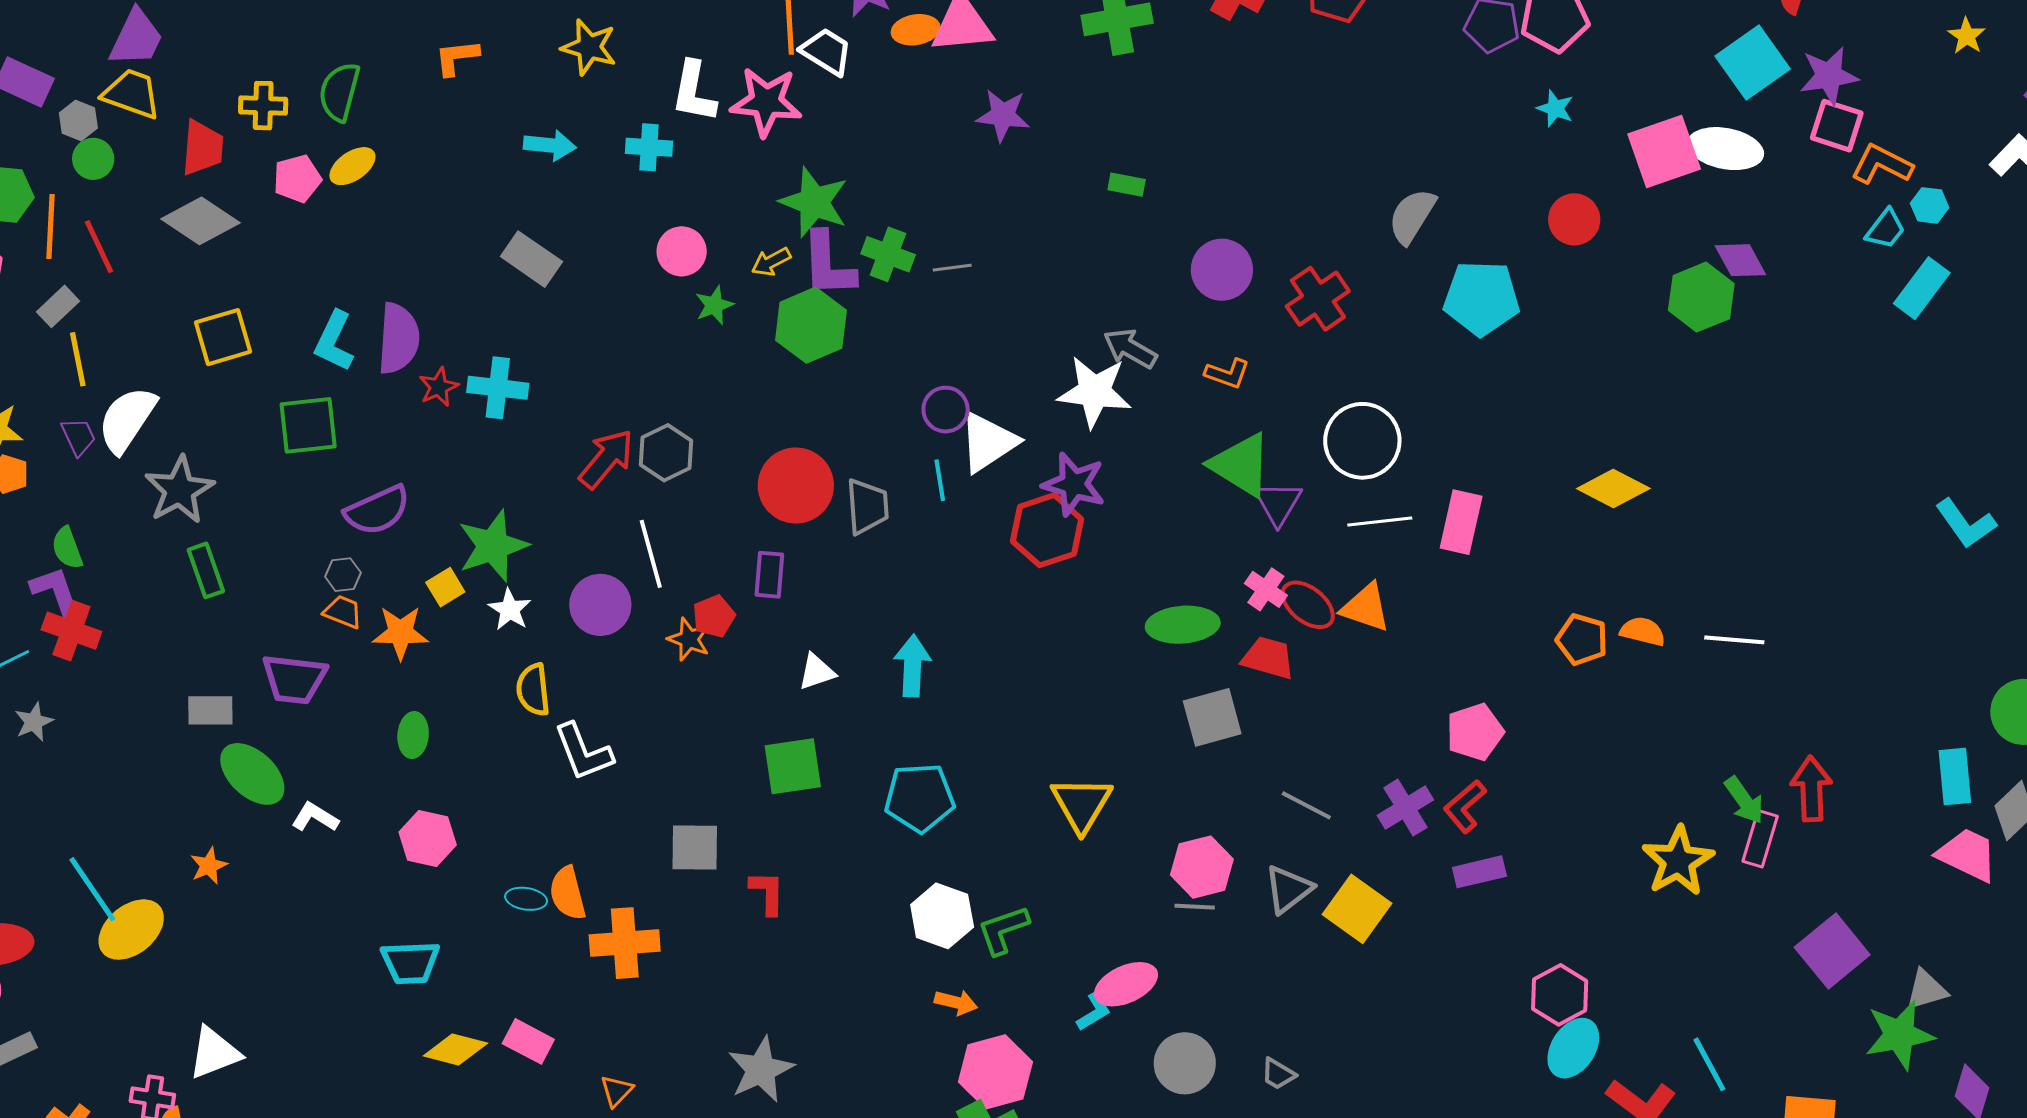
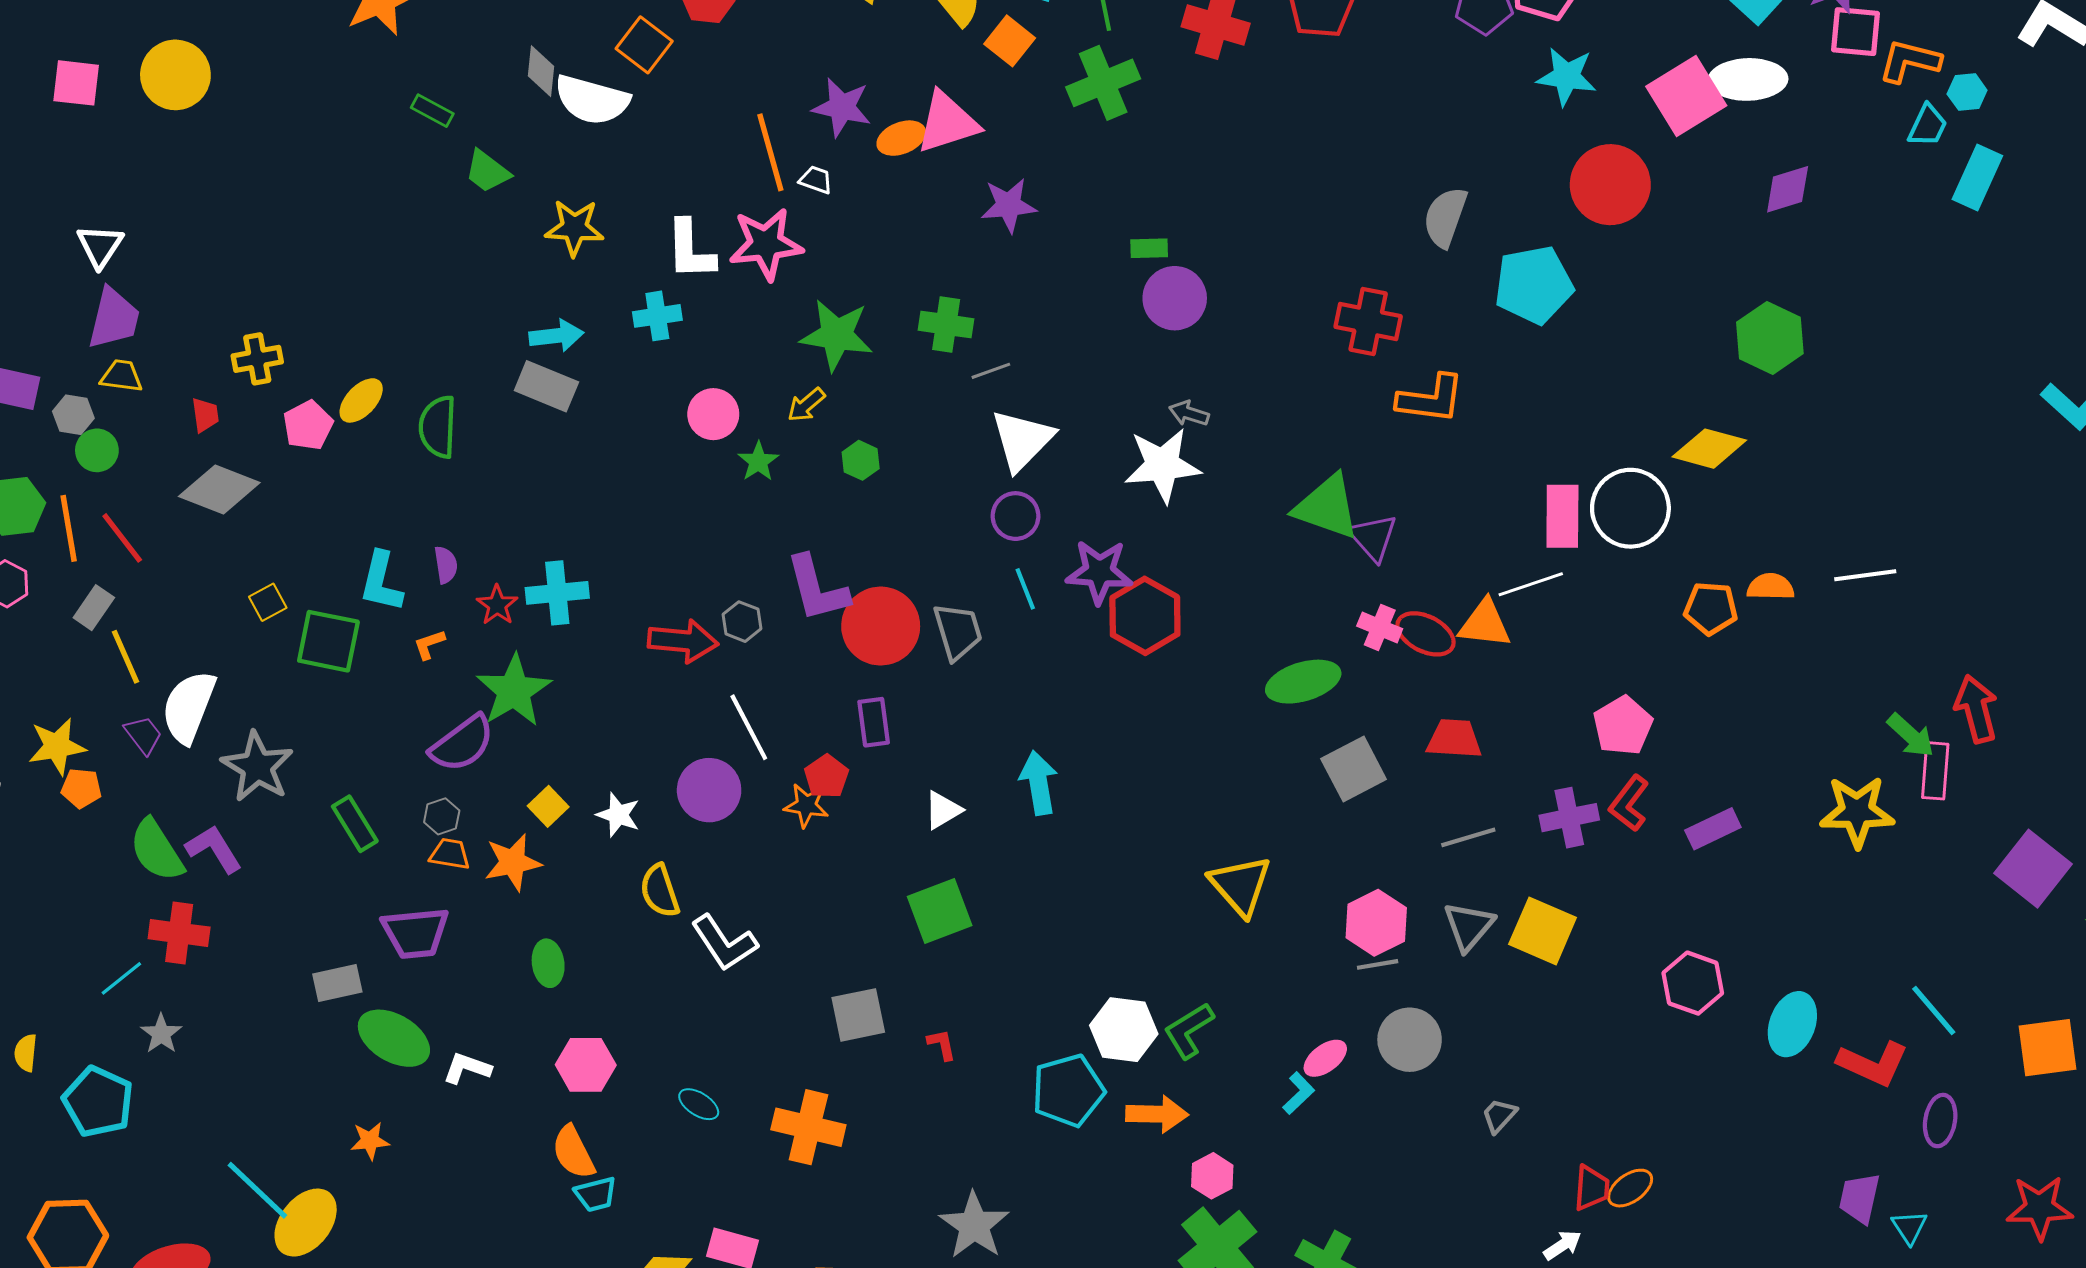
white trapezoid: (826, 52) -> (816, 180), size x0.6
orange L-shape: (457, 57) -> (429, 644), moved, size x0.7
green semicircle: (340, 92) -> (438, 427), moved
yellow trapezoid: (132, 94) -> (122, 376), size x0.7
cyan star: (1555, 108) -> (1567, 76), size x1.5
red trapezoid: (202, 148) -> (205, 415), size x0.6
red circle: (1574, 219) -> (1610, 185), size x1.5
green cross: (888, 254) -> (946, 325), moved
gray rectangle: (531, 259) -> (546, 386), moved
purple diamond: (1740, 260) -> (1788, 189), turned -66
purple L-shape: (828, 264) -> (817, 589), moved
purple circle: (1222, 270) -> (1175, 298), moved
green hexagon: (1701, 297) -> (1770, 338), moved
red cross: (1318, 299) -> (1368, 322), turned -32
green hexagon: (811, 325) -> (861, 460), size x0.5
yellow square: (223, 337) -> (268, 602), size x0.6
purple semicircle: (399, 338) -> (446, 565), size x0.5
gray arrow: (1130, 348) -> (1189, 413), size x0.7
orange L-shape: (1227, 373) -> (1431, 399), moved, size x1.5
green square: (308, 425) -> (328, 641), moved, turned 30
white circle: (1362, 441) -> (1630, 508), moved
white triangle: (988, 442) -> (1022, 440), moved
gray hexagon: (666, 453) -> (742, 622), size x0.7
red arrow: (606, 459) -> (683, 641), turned 68
purple star: (1074, 484) -> (1099, 572), moved
white line: (1380, 521) -> (1531, 584), moved
green star: (493, 546) -> (514, 691), moved
green semicircle: (67, 548) -> (157, 850), size x1.5
green rectangle: (206, 570) -> (355, 824), moved
purple L-shape: (56, 591) -> (214, 849), moved
red trapezoid: (1268, 658) -> (1454, 739), moved
cyan pentagon: (920, 798) -> (1068, 1090), moved
gray line: (1306, 805) -> (1468, 837), turned -32
purple cross: (1405, 808) -> (1569, 818), turned 32
yellow star: (1678, 861) -> (1857, 812), turned -30
orange star: (209, 866) -> (370, 1141), turned 30
purple rectangle: (1479, 872) -> (1713, 829), moved
orange semicircle: (568, 893) -> (573, 1152), moved
red L-shape: (767, 893) -> (942, 1045), size x0.7
cyan ellipse: (526, 899) -> (699, 1104), turned 36
orange cross: (625, 943) -> (808, 1127), turned 30
cyan trapezoid: (410, 963) -> (596, 1194), size x0.7
pink ellipse: (1126, 984) -> (1325, 1058), size x0.7
pink hexagon: (1560, 995) -> (1693, 983), moved
orange arrow: (956, 1002) -> (1157, 1114), size x1.4
gray circle: (1185, 1063) -> (1410, 1040), moved
pink hexagon: (995, 1072) -> (1212, 1176), size x0.6
gray trapezoid: (1278, 1074) -> (1499, 1116), turned 114

